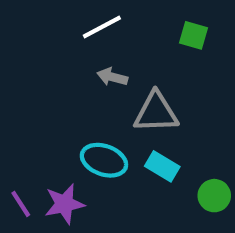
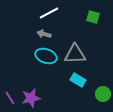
gray arrow: (112, 77) -> (44, 34), moved
cyan ellipse: (104, 160) -> (46, 56), moved

